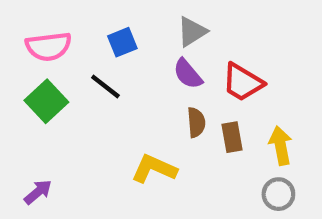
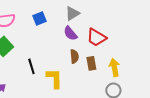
black line: (105, 86) -> (31, 66), moved, turned 35
yellow L-shape: (154, 169) -> (54, 78), turned 65

